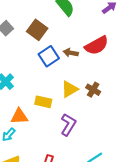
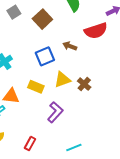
red semicircle: (97, 45) -> (96, 31), moved
blue square: (49, 56) -> (45, 56), moved

